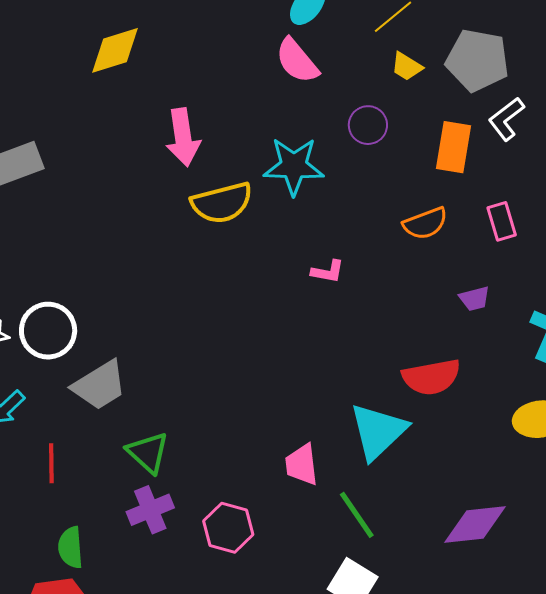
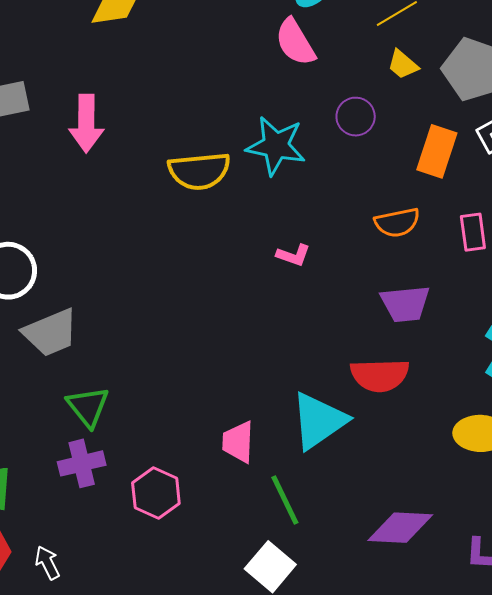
pink arrow: (183, 137) -> (86, 123), moved
purple trapezoid: (475, 299) -> (405, 304), moved, size x1.6

